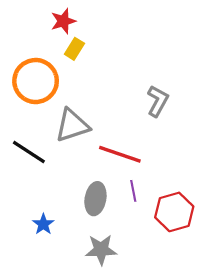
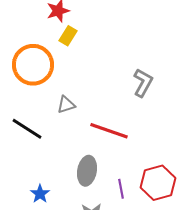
gray triangle: (72, 125) -> (66, 105), size x0.6
purple line: (133, 191) -> (121, 189), moved

